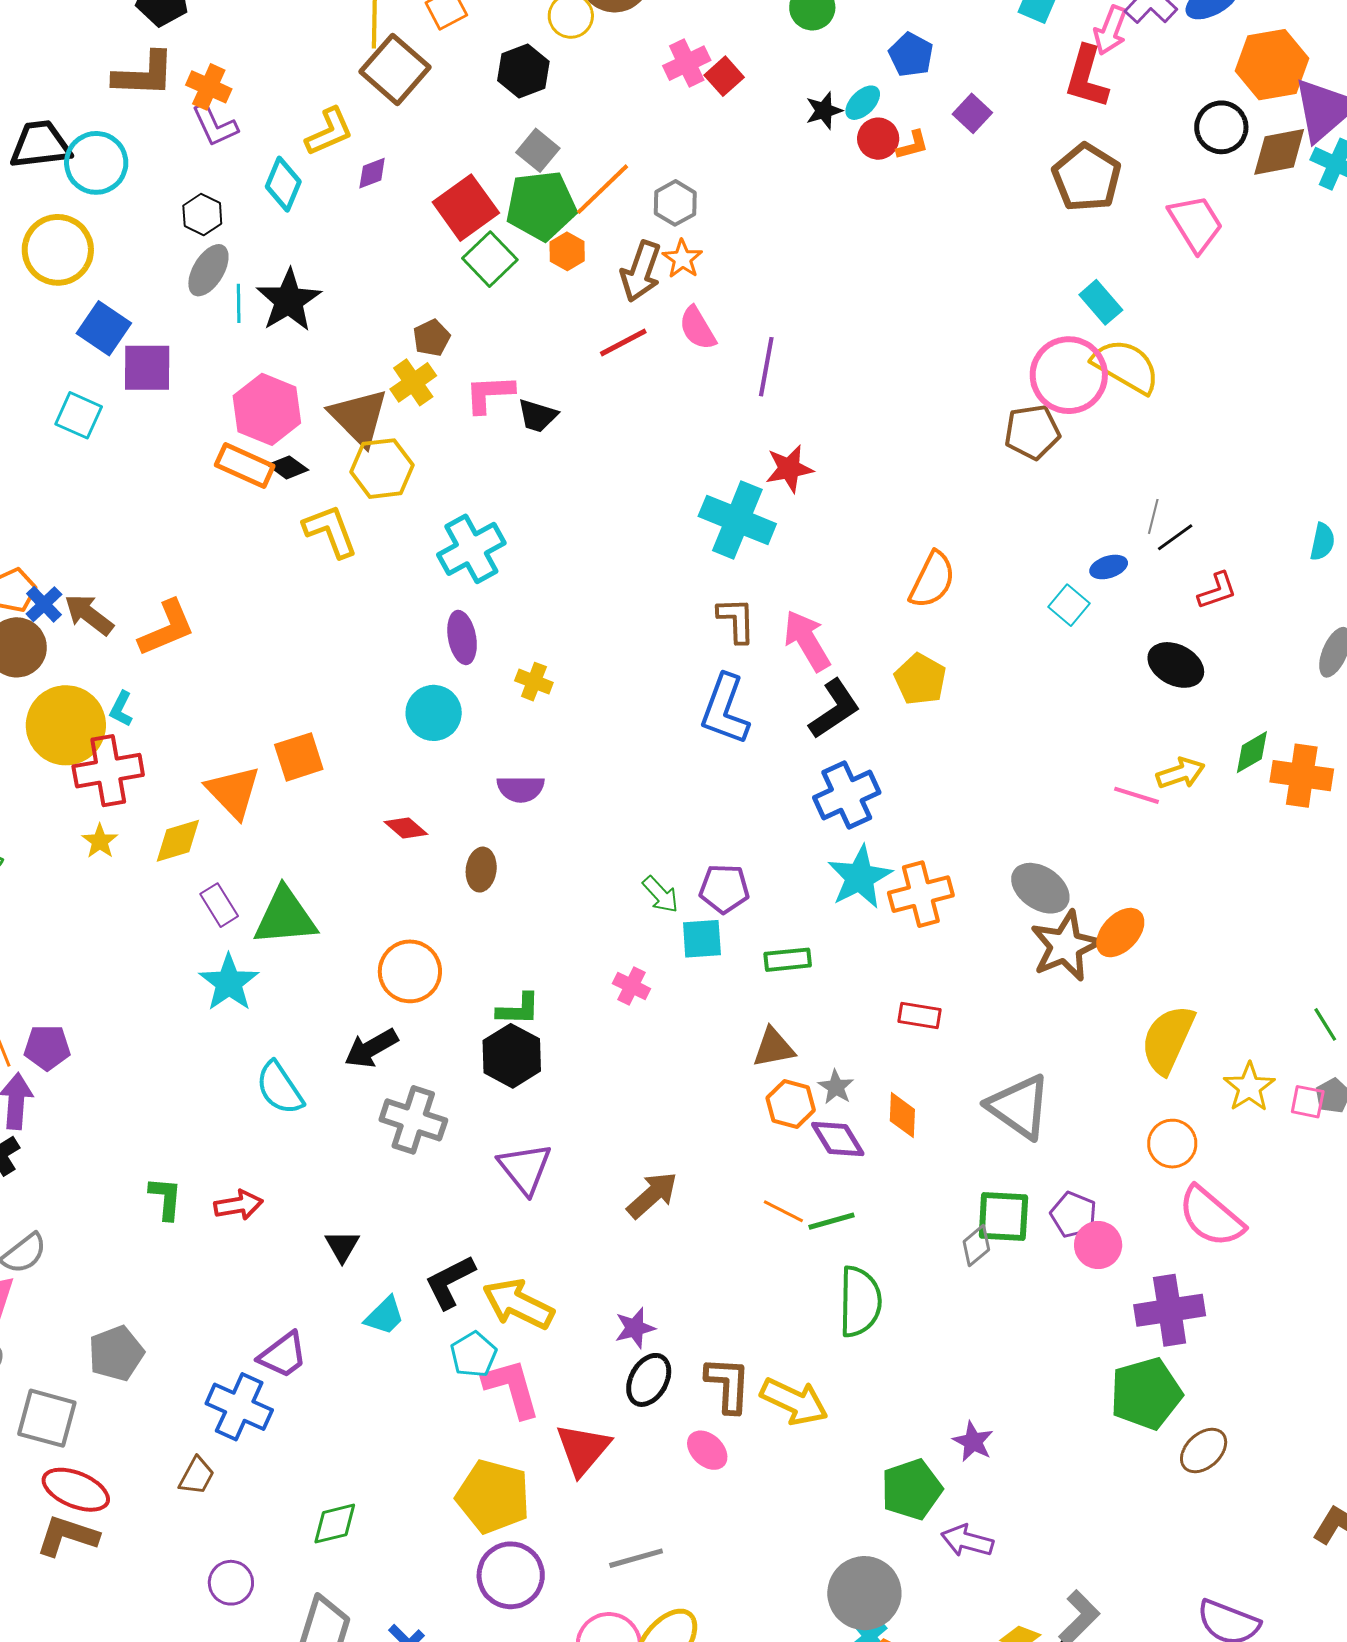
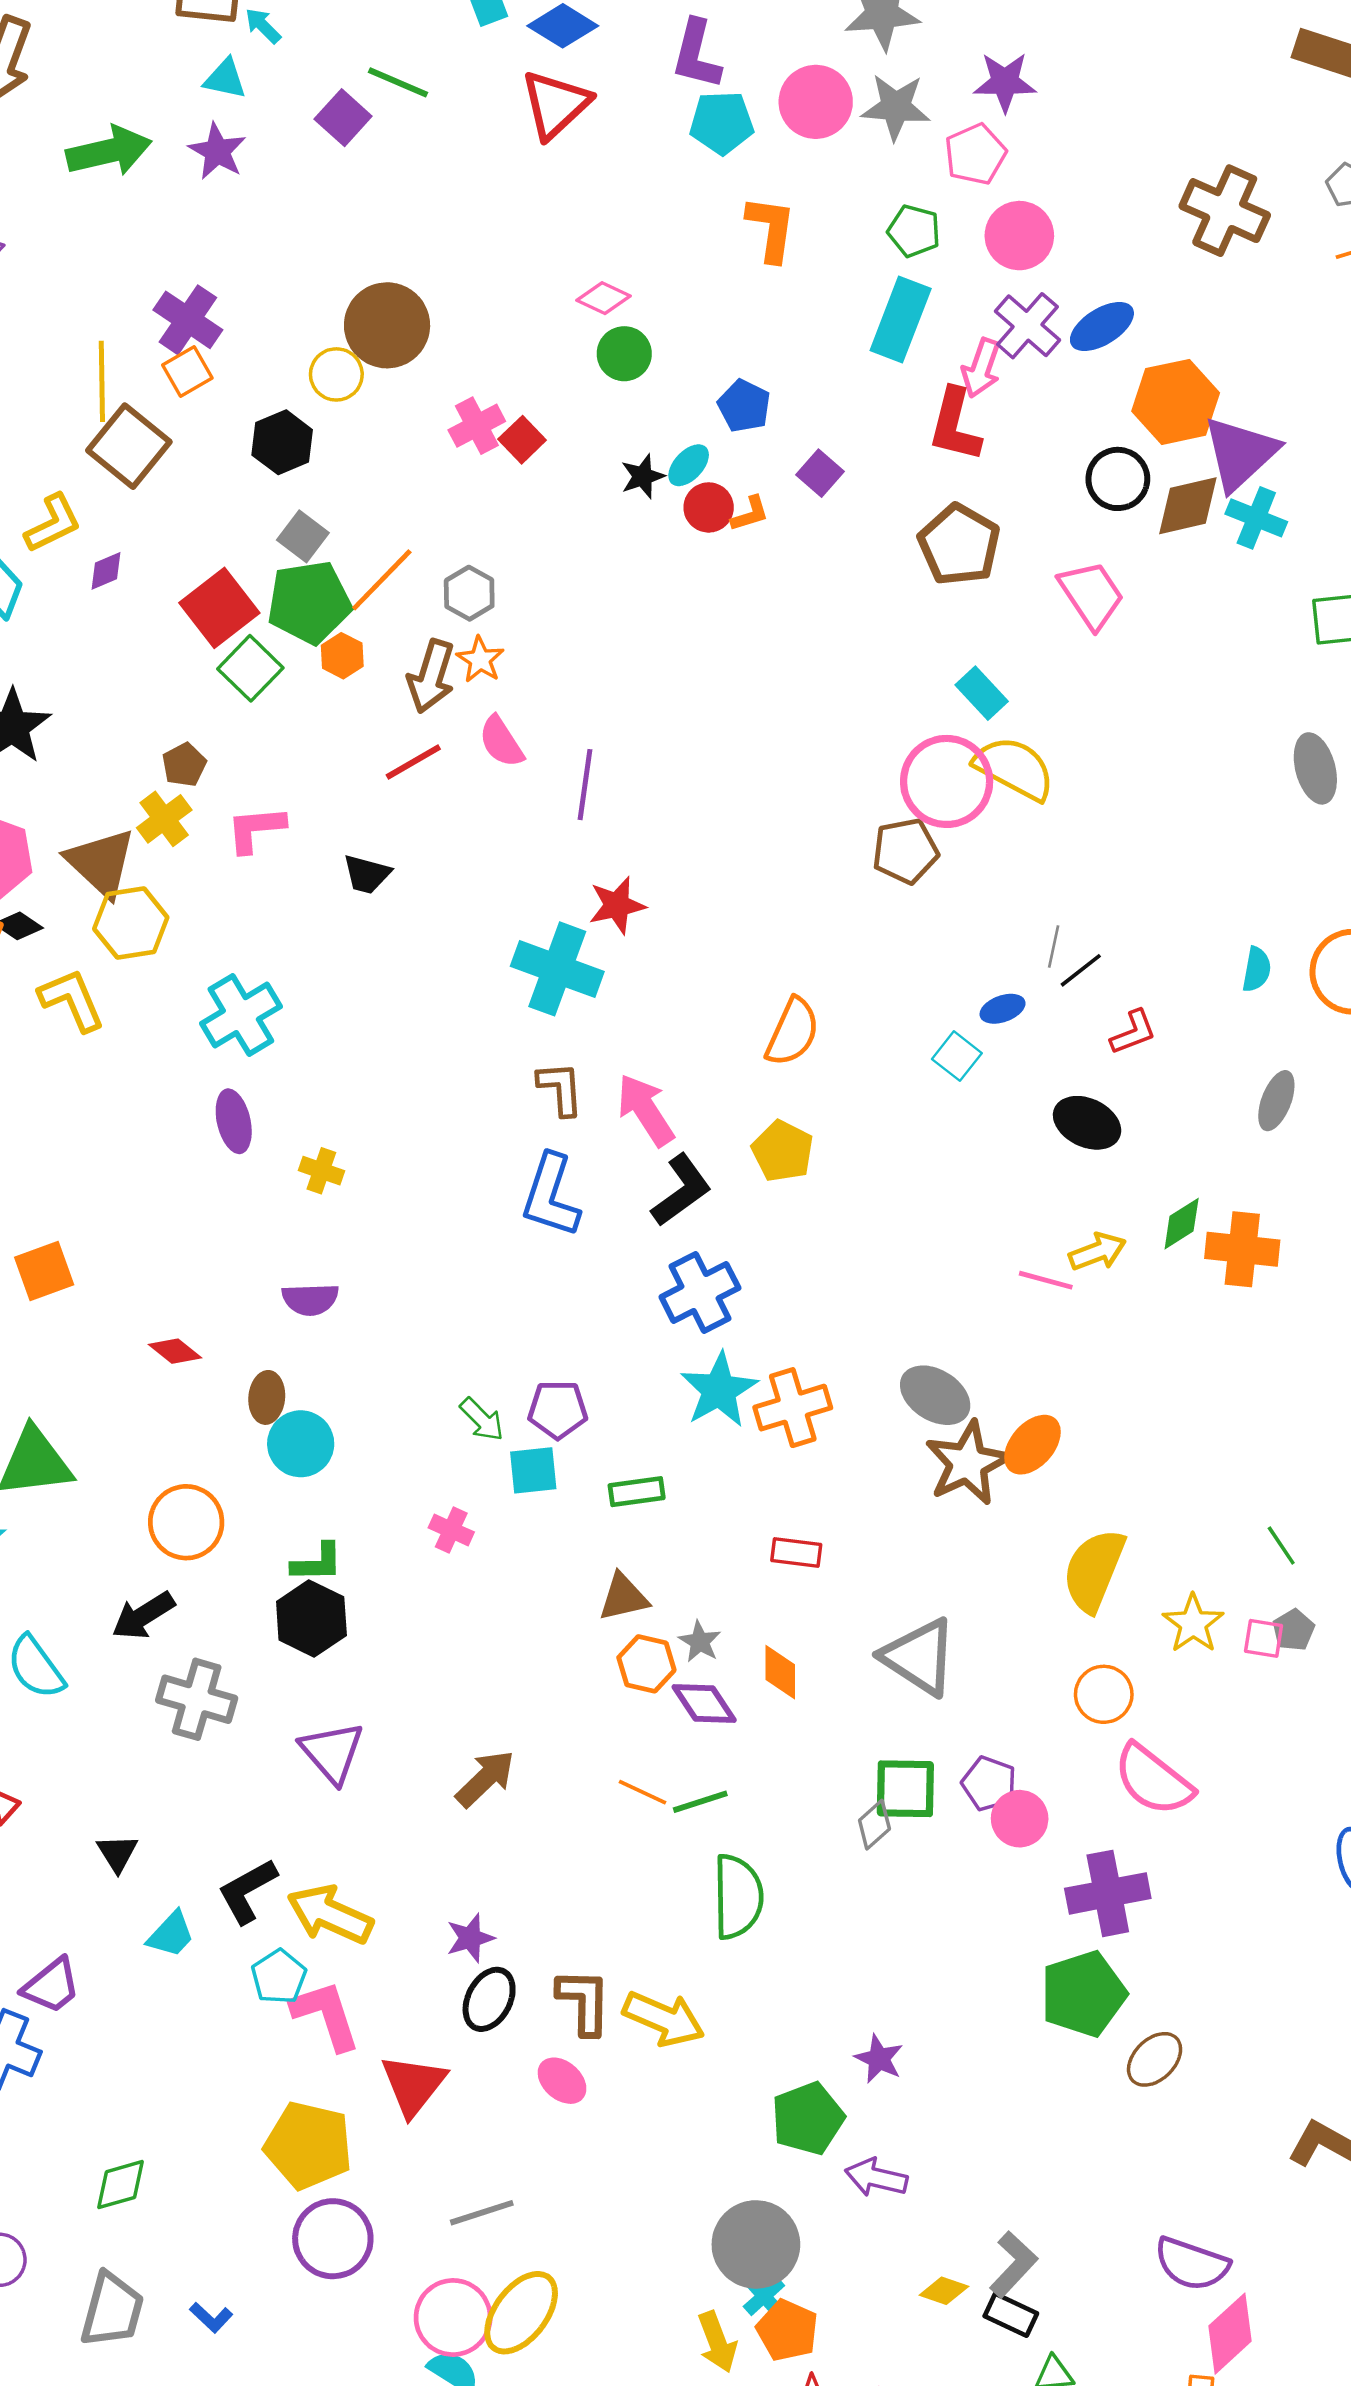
black trapezoid: (537, 416) -> (367, 874), moved
cyan circle: (434, 713) -> (301, 1444), moved

